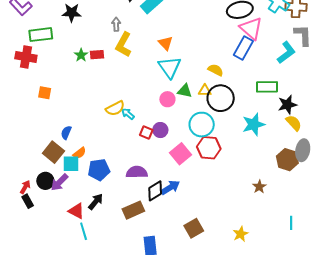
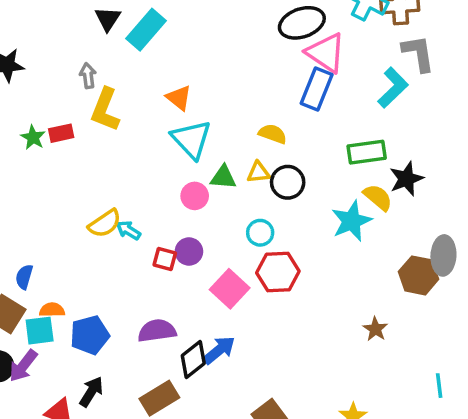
black circle: (221, 98) -> (288, 182), size x0.7
yellow semicircle: (294, 123) -> (378, 197), moved
cyan circle: (202, 125) -> (260, 233), size x0.6
orange semicircle: (79, 153) -> (52, 310), turned -136

